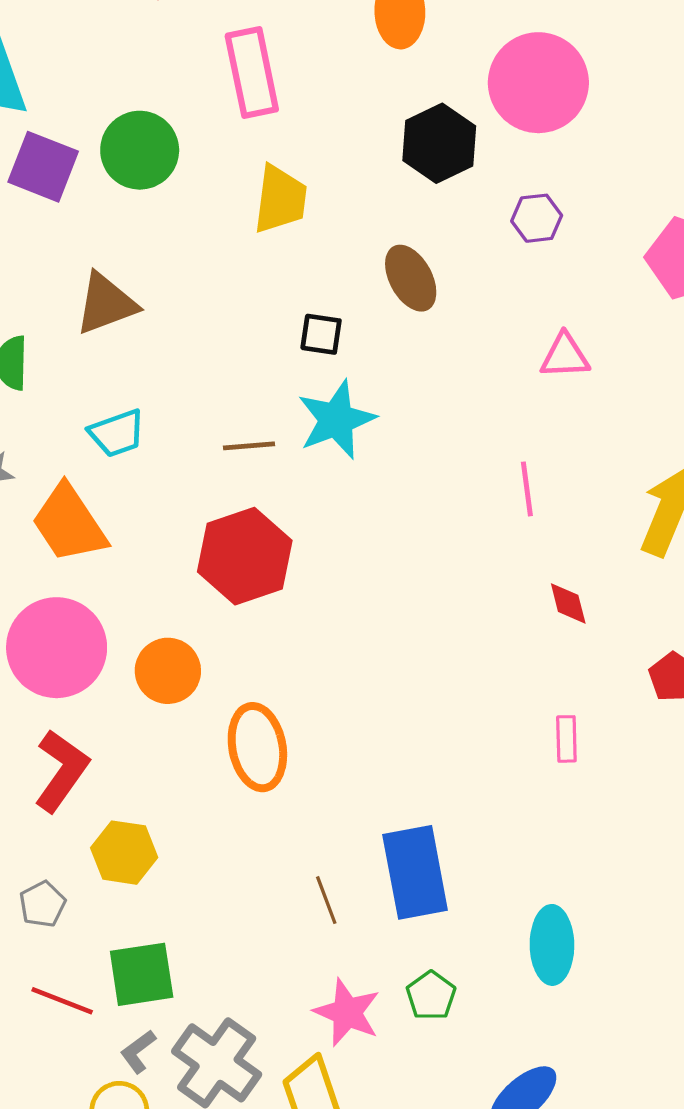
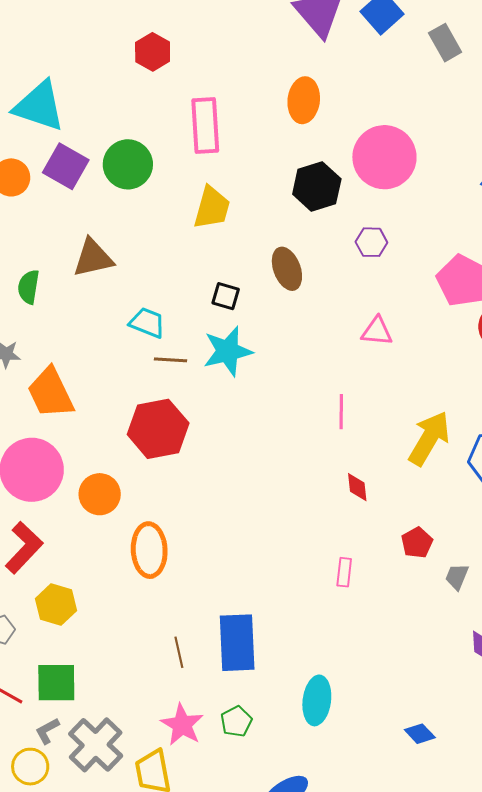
cyan trapezoid: (117, 433) -> (147, 323), moved, turned -147

